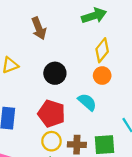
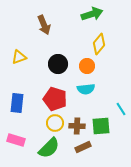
orange circle: (102, 76) -> (87, 66), moved
cyan semicircle: (87, 102) -> (86, 89), turned 132

